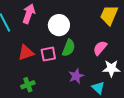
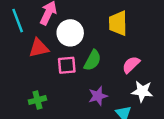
yellow trapezoid: (109, 15) -> (118, 23), moved, turned -30
white circle: (59, 25) -> (70, 33), moved
red triangle: (26, 53) -> (39, 48), moved

